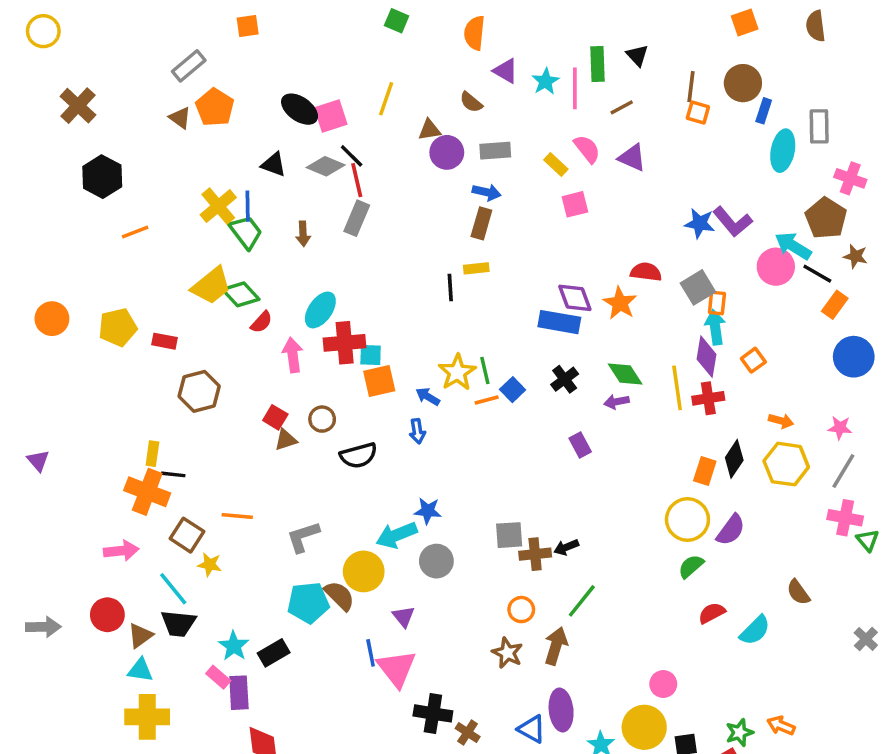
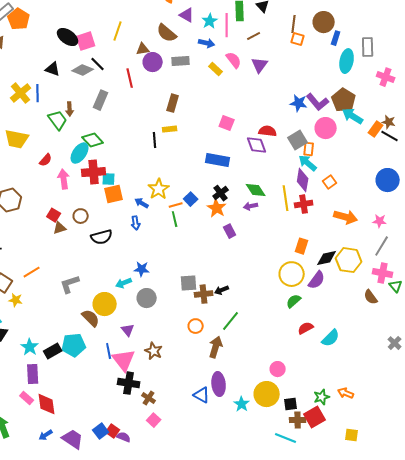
brown semicircle: (471, 102) -> (167, 33), size x1.5
orange pentagon: (215, 107) -> (19, 19), moved
purple triangle: (632, 158) -> (260, 65), turned 42
red line: (357, 180) -> (130, 78), moved
blue arrow: (487, 192) -> (207, 43), moved
pink square: (575, 204) -> (227, 123), moved, turned 35
brown pentagon: (826, 218) -> (344, 100), moved
green trapezoid: (246, 232) -> (58, 120), moved
pink circle: (776, 267) -> (326, 128), moved
black line: (817, 274) -> (390, 136), moved
yellow trapezoid: (211, 286) -> (17, 139), turned 50
green diamond: (241, 294) -> (93, 140), moved
purple diamond: (575, 298) -> (257, 145), moved
orange star: (620, 303) -> (217, 208), moved
orange rectangle: (835, 305) -> (376, 129), moved
cyan arrow: (715, 327) -> (308, 163), turned -42
green line: (485, 371) -> (175, 219), moved
orange arrow: (781, 421) -> (346, 217), size x1.6
black diamond: (734, 459) -> (327, 258), moved, turned 45
yellow hexagon: (786, 464) -> (349, 260), moved
orange line: (237, 516) -> (32, 272), turned -36
cyan arrow: (397, 535) -> (124, 283), size x0.7
brown semicircle: (798, 592) -> (371, 297), moved
cyan pentagon: (308, 603) -> (74, 345), moved
brown star: (507, 653) -> (154, 351), moved
pink rectangle: (218, 677) -> (27, 398), moved
black cross: (433, 713) -> (129, 383), moved
brown cross: (468, 733) -> (149, 398), moved

